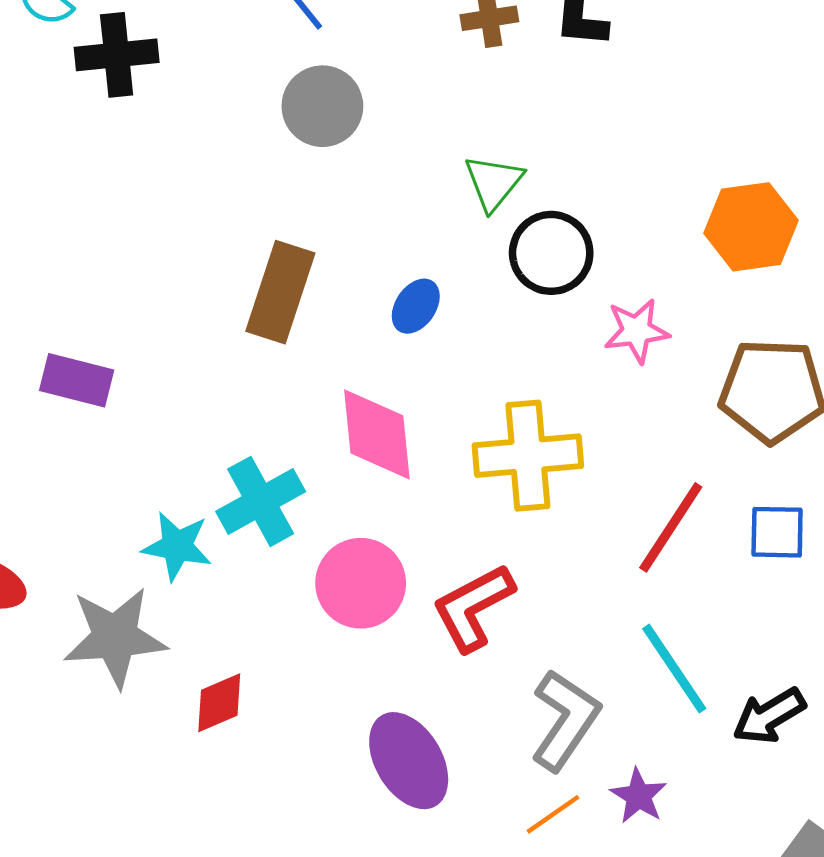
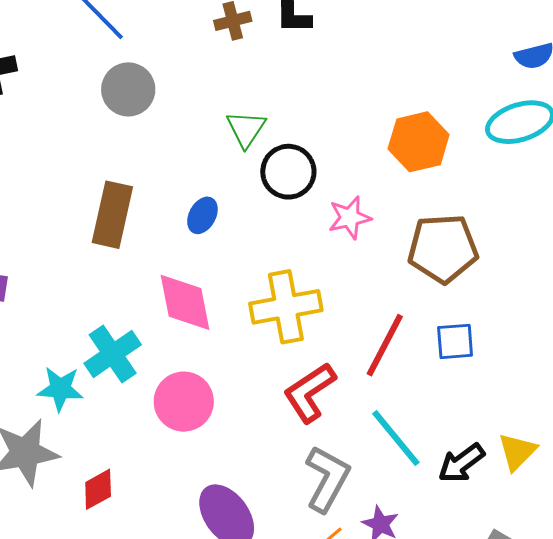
red L-shape: (473, 607) -> (310, 392), moved

